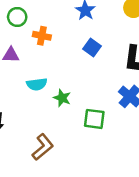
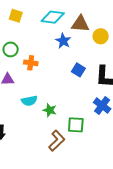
blue square: (92, 48) -> (78, 70), moved
brown L-shape: (43, 147) -> (57, 141), moved

